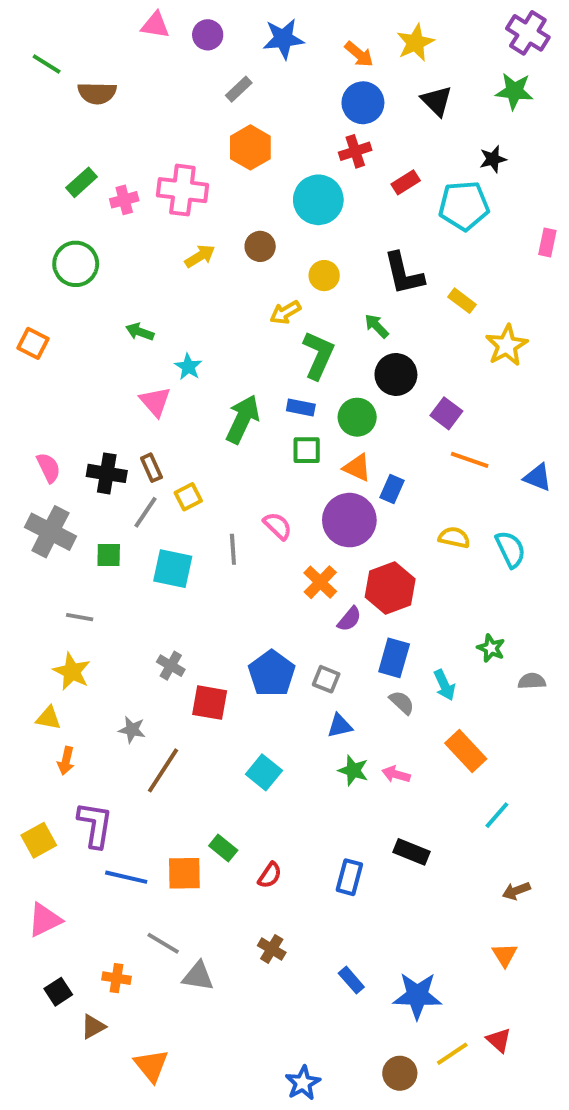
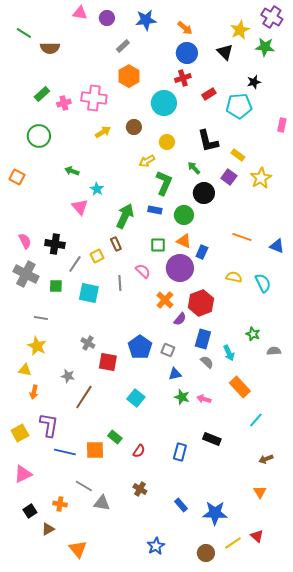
yellow star: (415, 43) -> (240, 30), moved
purple square: (446, 413) -> (229, 177), moved
green square: (307, 450) -> (158, 245), moved
brown rectangle: (151, 468) -> (116, 244), moved
blue star: (303, 1083) -> (156, 546), moved

